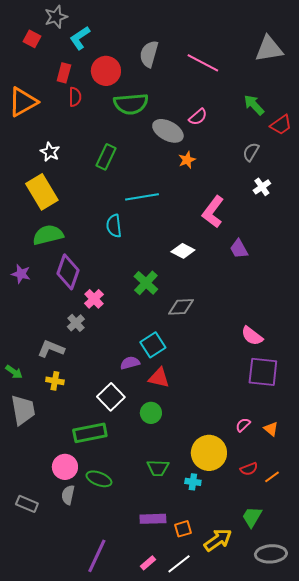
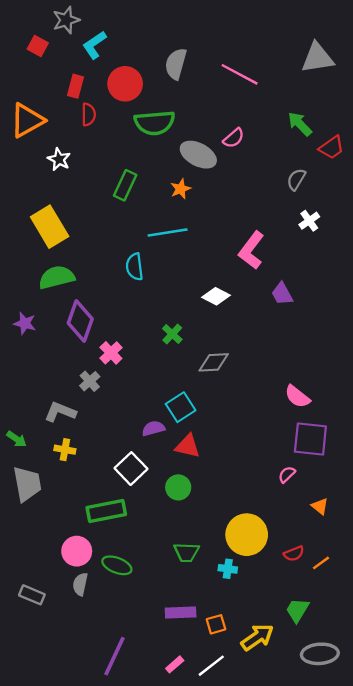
white star: (50, 152) -> (59, 159), moved
orange star: (187, 160) -> (181, 189), moved
green cross: (146, 283) -> (172, 334), size x0.7
pink semicircle: (243, 425) -> (287, 474), moved

